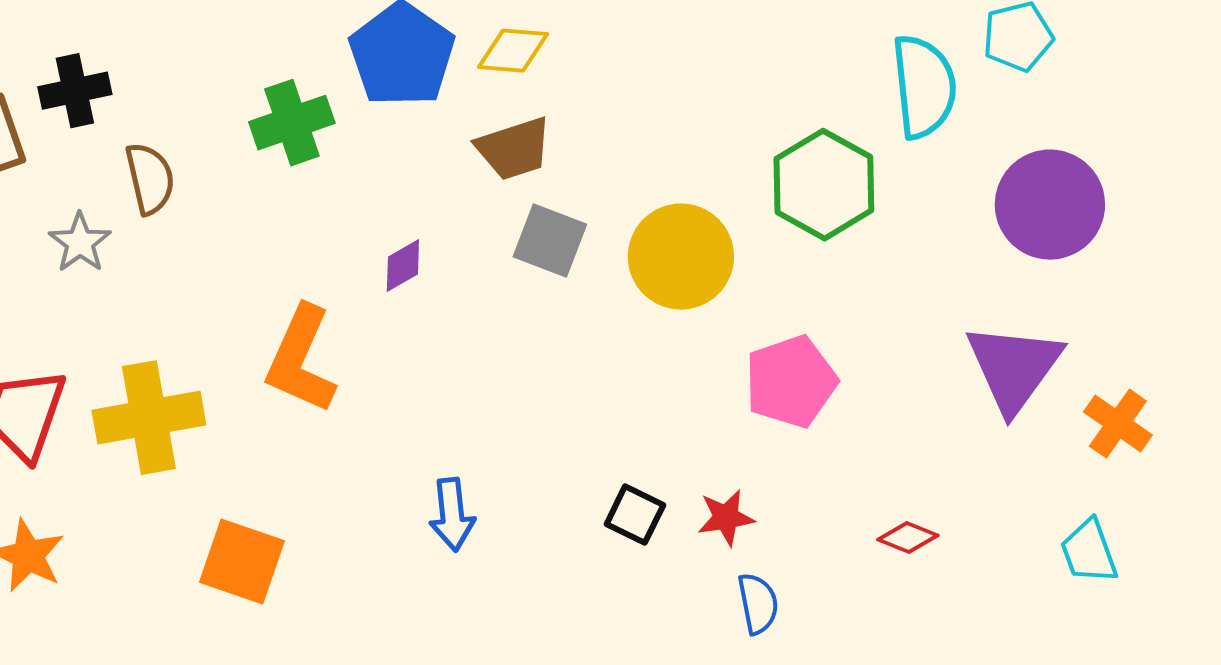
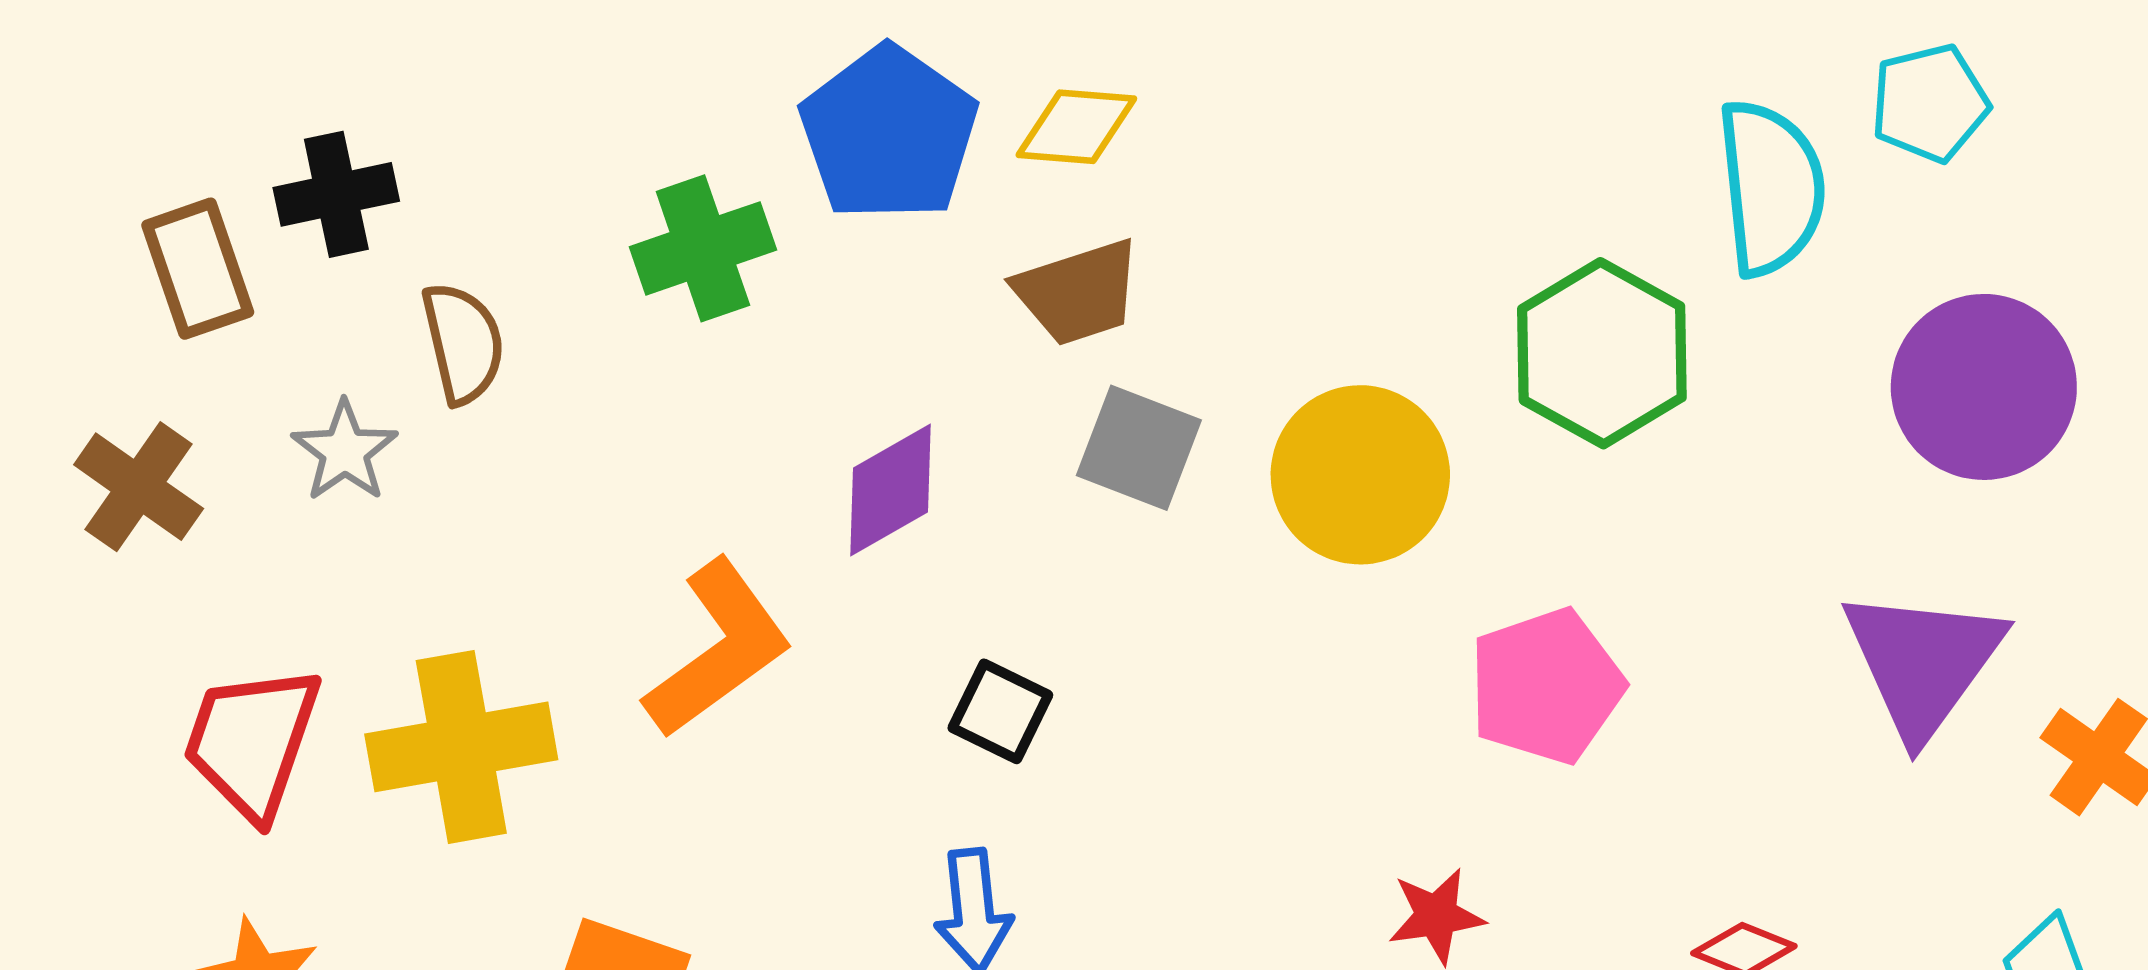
purple diamond: (403, 266) -> (891, 490), size x1.5
orange L-shape: (301, 360) -> (718, 649), turned -150
black square: (635, 515) -> (1000, 711), moved

